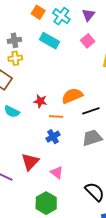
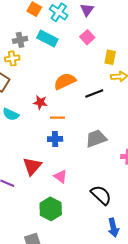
gray cross: (14, 40) -> (20, 40), moved
orange semicircle: (72, 96) -> (65, 81), moved
black line: (91, 111) -> (94, 93), moved
blue cross: (53, 137) -> (55, 139), turned 32

